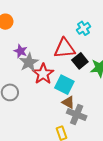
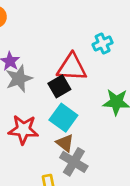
black square: (80, 61) -> (59, 86), moved
red star: (43, 74) -> (23, 130), moved, turned 30

